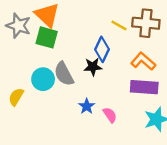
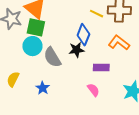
cyan circle: (43, 79) -> (32, 46), moved
purple rectangle: (144, 87) -> (101, 67), moved, size x0.7
blue star: (87, 106) -> (43, 88), moved

